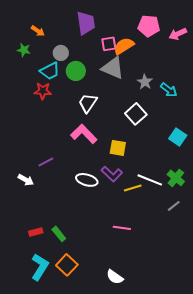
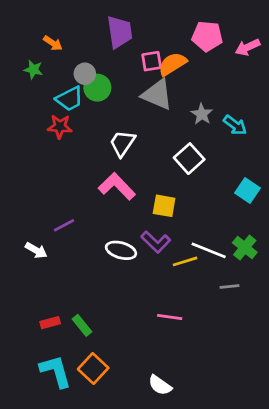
green circle: (76, 71) -> (97, 88), moved
gray line: (174, 206) -> (229, 286), moved, turned 32
cyan L-shape: (40, 267) -> (56, 371), turned -48

